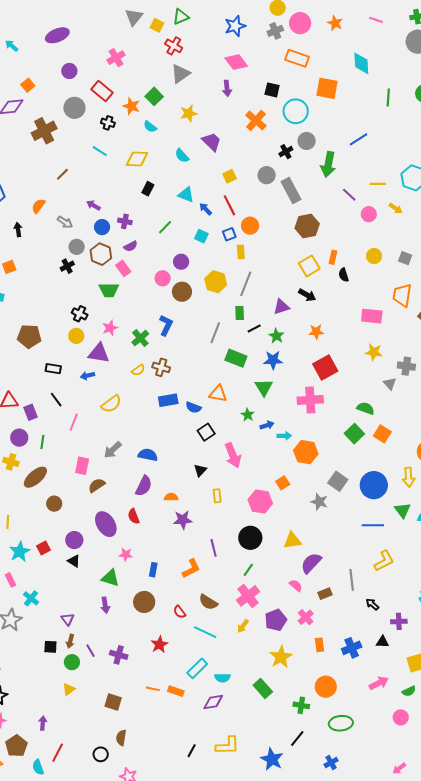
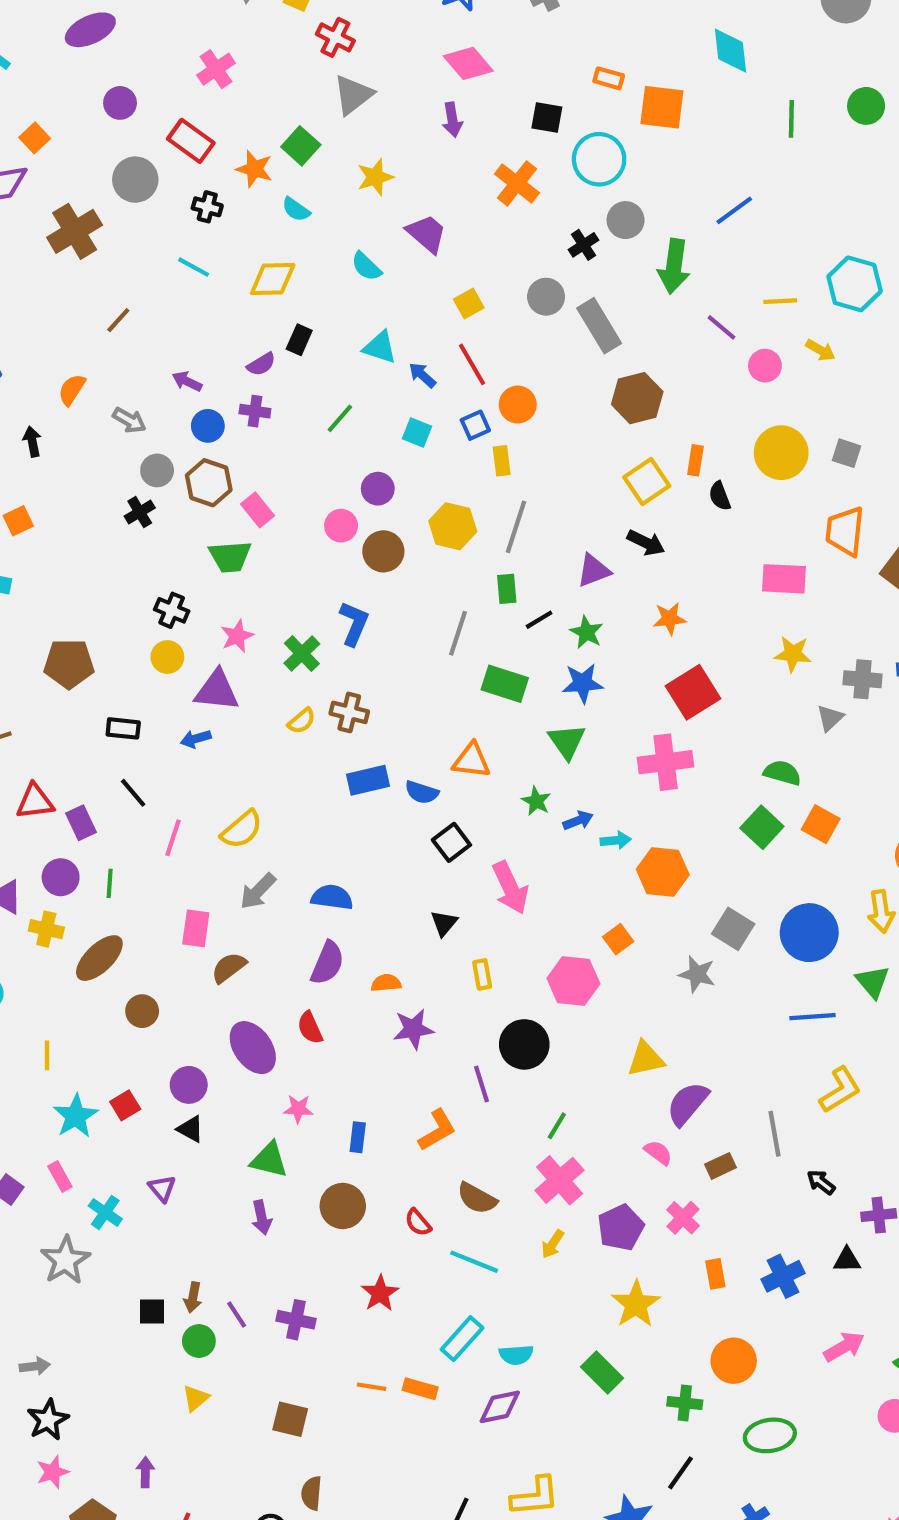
orange rectangle: (297, 58) -> (609, 78), moved, size x0.6
purple semicircle: (131, 246) -> (261, 364), moved
yellow circle: (374, 256) -> (781, 453), size x1.6
gray triangle: (390, 384) -> (830, 718), turned 32
yellow semicircle: (111, 404) -> (242, 829), moved
black circle: (250, 538) -> (524, 1044), moved
purple triangle: (68, 619) -> (162, 1188), moved

